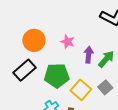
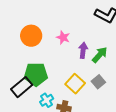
black rectangle: (25, 70) -> (22, 87), moved
green pentagon: (57, 76) -> (36, 74), moved

